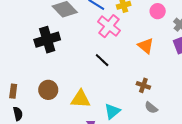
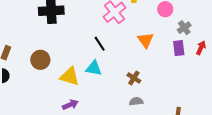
gray semicircle: (151, 108) -> (136, 101), turned 120
cyan triangle: (112, 111) -> (94, 68), moved, turned 36

